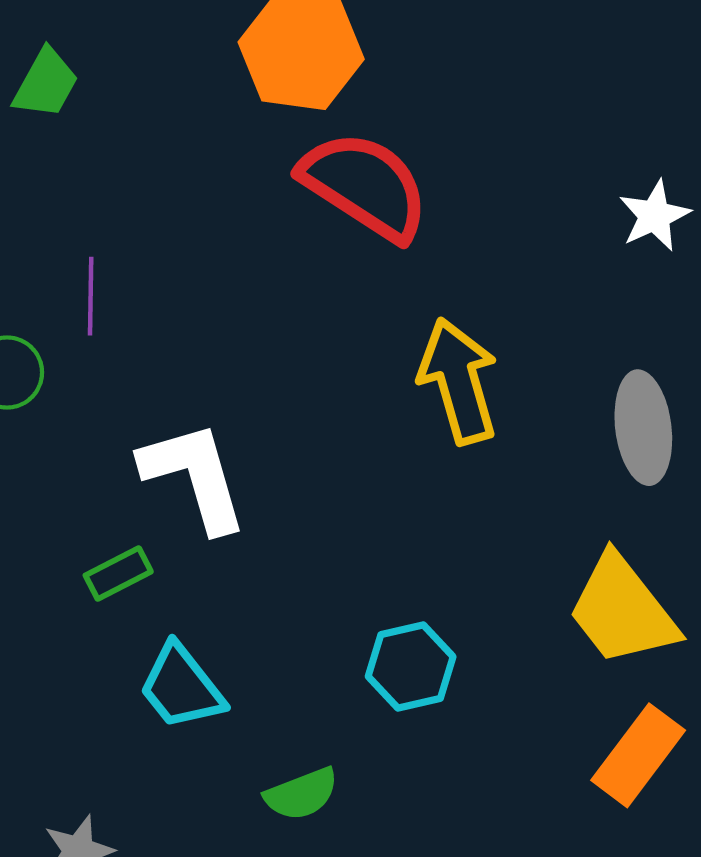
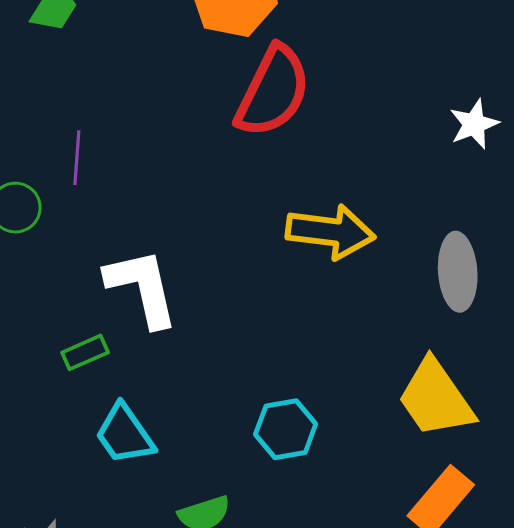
red semicircle: (365, 186) -> (273, 91), turned 80
yellow arrow: (458, 381) -> (330, 232), turned 110

